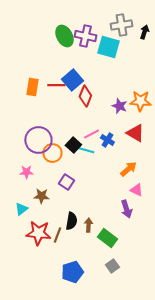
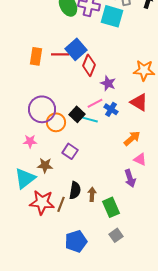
purple star: (119, 106) -> (108, 83), moved
cyan triangle: (21, 209) -> (25, 178), size x1.6
green rectangle: (107, 238) -> (111, 207), turned 30

